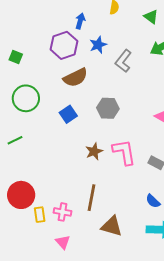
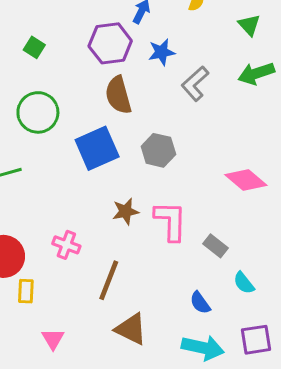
brown semicircle: (75, 78) -> (118, 95), turned 90
blue square: (68, 114) -> (97, 148), size x1.6
pink cross: (62, 212) -> (66, 245), moved

